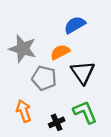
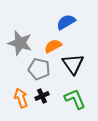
black cross: (57, 122) -> (42, 96), moved

